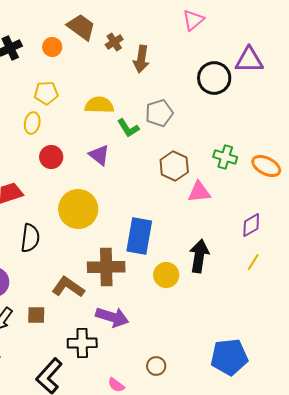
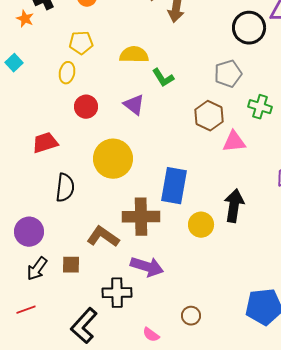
gray pentagon: (159, 113) -> (228, 74), moved

